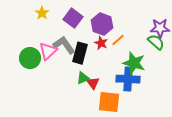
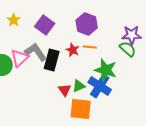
purple hexagon: (102, 24) -> (87, 24), moved
orange line: (118, 40) -> (90, 47), turned 48
green triangle: (83, 78) -> (79, 86), moved
blue cross: (128, 79) -> (100, 86), turned 30

